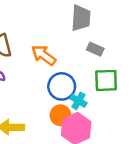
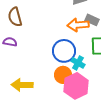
orange arrow: (44, 55) -> (78, 25), moved, turned -40

